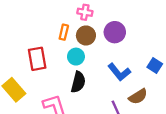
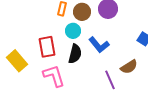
red rectangle: (37, 59) -> (47, 47), moved
blue L-shape: (119, 72) -> (99, 45), moved

